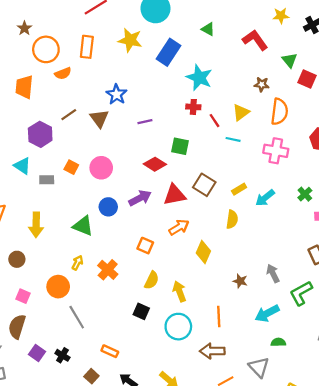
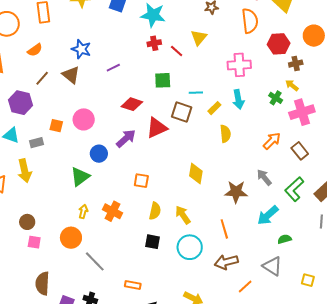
orange semicircle: (63, 73) -> (35, 50), moved
orange semicircle: (279, 112) -> (250, 21), moved
cyan line: (233, 139) -> (196, 93), moved
green square: (180, 146) -> (163, 80), moved
cyan arrow: (265, 198) -> (238, 99), moved, turned -48
yellow semicircle: (232, 219) -> (225, 134), moved
yellow arrow: (36, 225) -> (25, 171), moved
green triangle: (83, 226) -> (80, 177), turned -45
orange arrow: (179, 227) -> (272, 141), moved
brown star: (240, 281) -> (236, 192), size x1.6
pink square: (23, 296) -> (34, 242), moved

